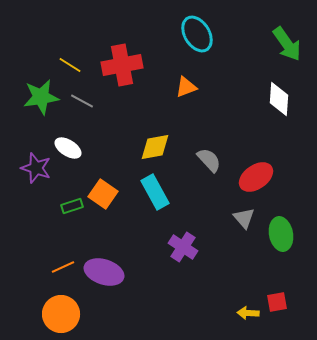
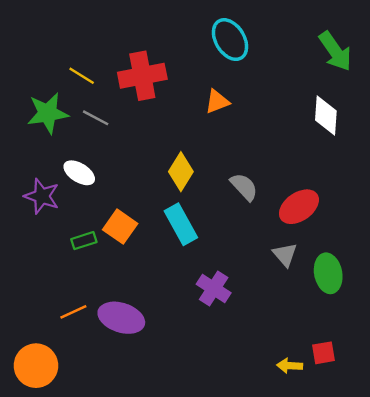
yellow diamond: (155, 147) -> (181, 172), turned -48
orange circle: (61, 314) -> (36, 366), moved

